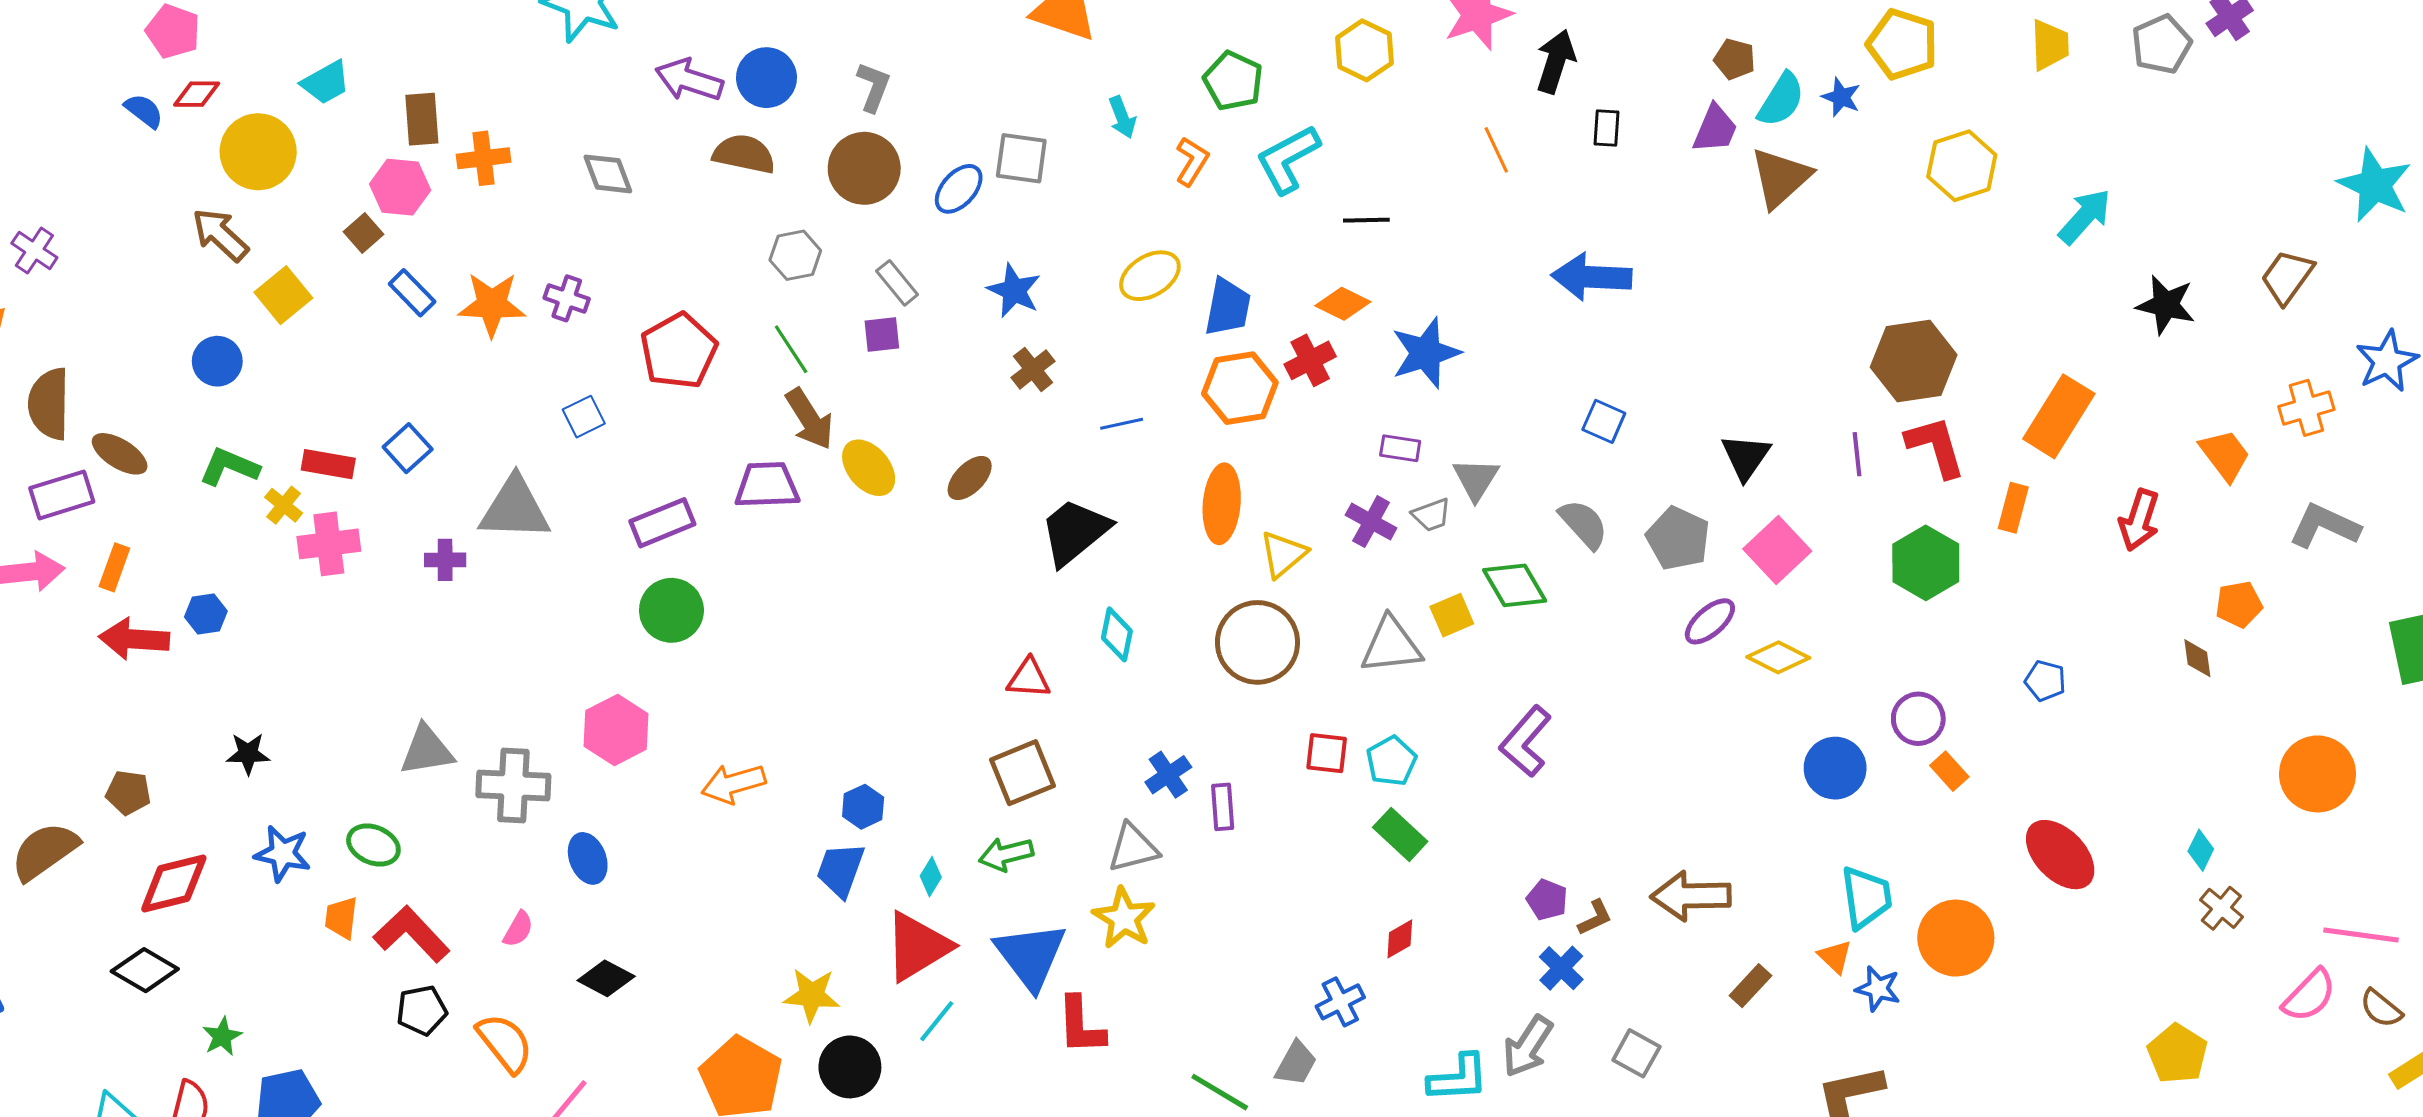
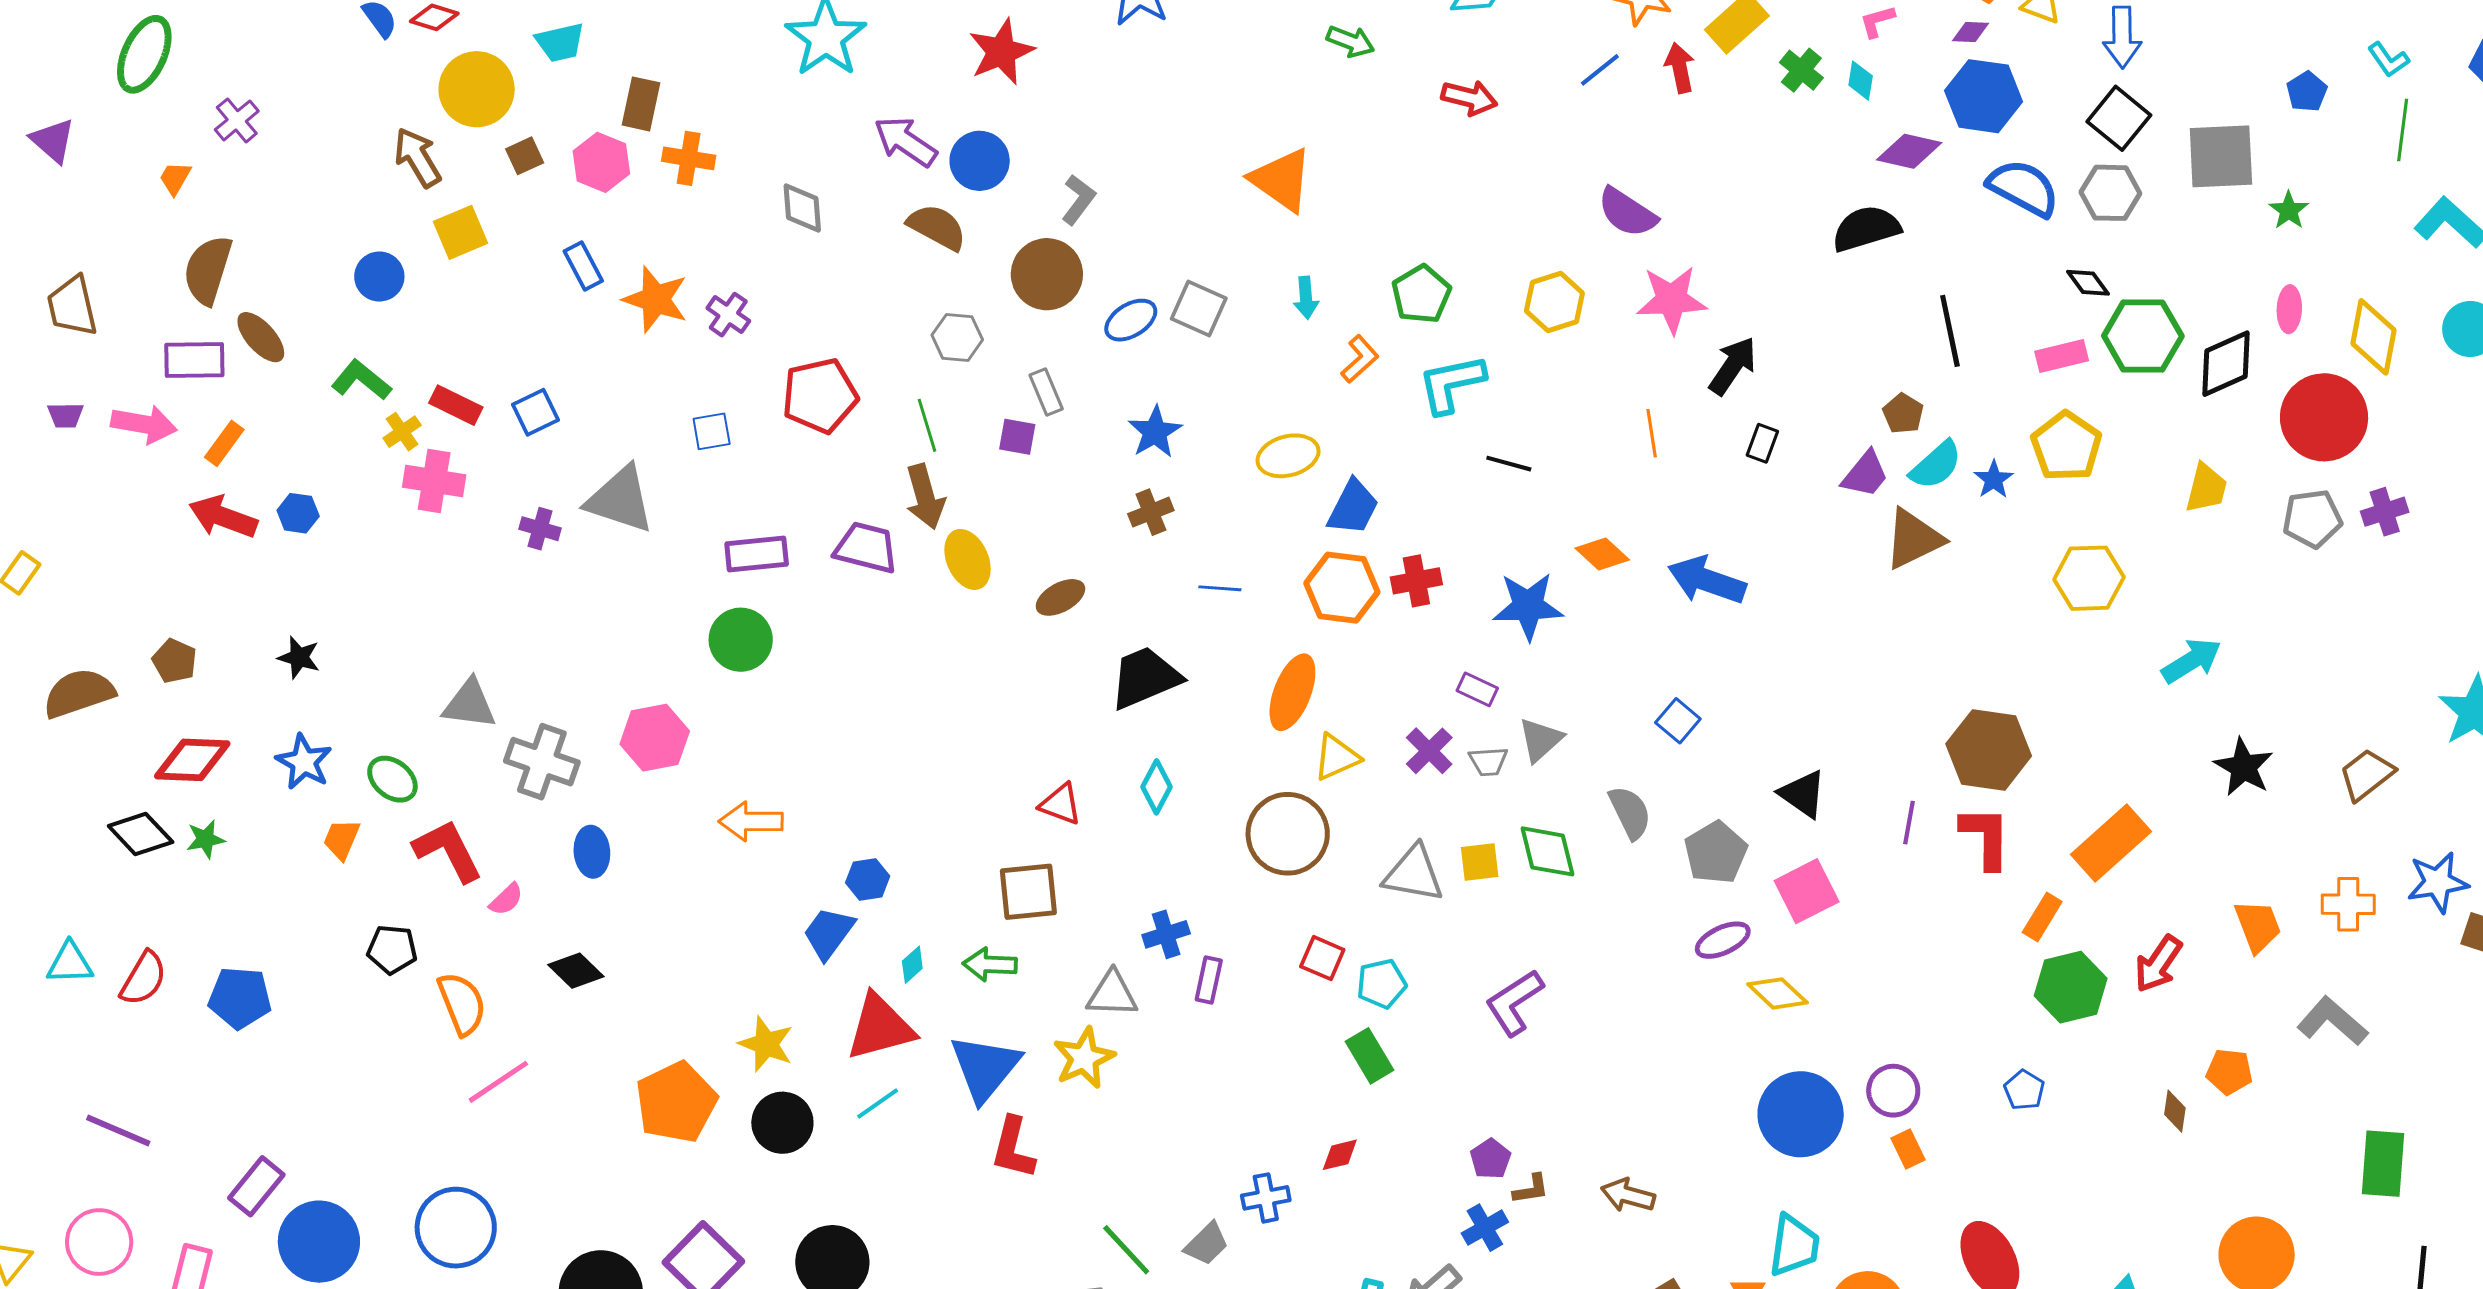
brown square: (363, 233) -> (525, 156), moved
orange diamond: (1343, 304) -> (1602, 554), moved
black triangle: (1746, 457) -> (1803, 794), turned -46
green hexagon: (1926, 563) -> (2071, 987), moved
blue circle: (1835, 768) -> (1801, 1114), size x1.4
brown arrow: (1691, 896) -> (1628, 1195), size x0.7
red L-shape: (411, 934) -> (448, 851), moved
green star: (222, 1036) -> (205, 839), moved

